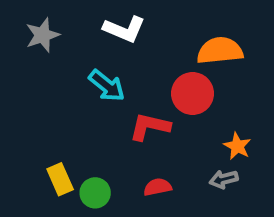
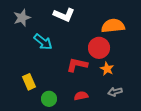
cyan arrow: (107, 86) -> (43, 42), moved
orange star: (237, 146) -> (107, 69), moved
yellow rectangle: (60, 179) -> (29, 82), moved

